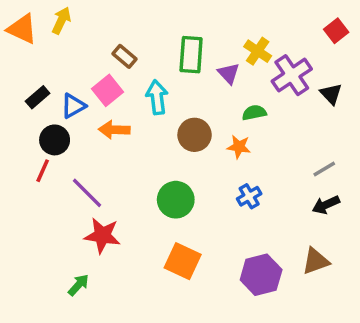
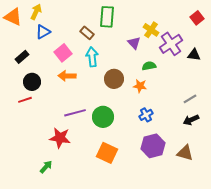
green rectangle: (191, 55) -> (107, 17), moved
brown rectangle: (125, 56) -> (87, 33), moved
black triangle: (331, 94) -> (194, 55), turned -40
blue triangle: (73, 106) -> (43, 32), moved
red line: (43, 171) -> (25, 100), turned 48
purple line: (87, 193) -> (75, 113), moved, turned -60
brown triangle: (316, 261) -> (185, 153), turned 36
purple hexagon: (261, 275) -> (153, 146), moved

